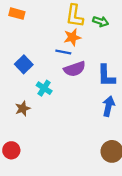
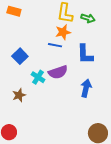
purple semicircle: (75, 69) -> (58, 72), moved
blue L-shape: (106, 76) -> (85, 54), moved
blue arrow: (108, 106) -> (86, 88), moved

